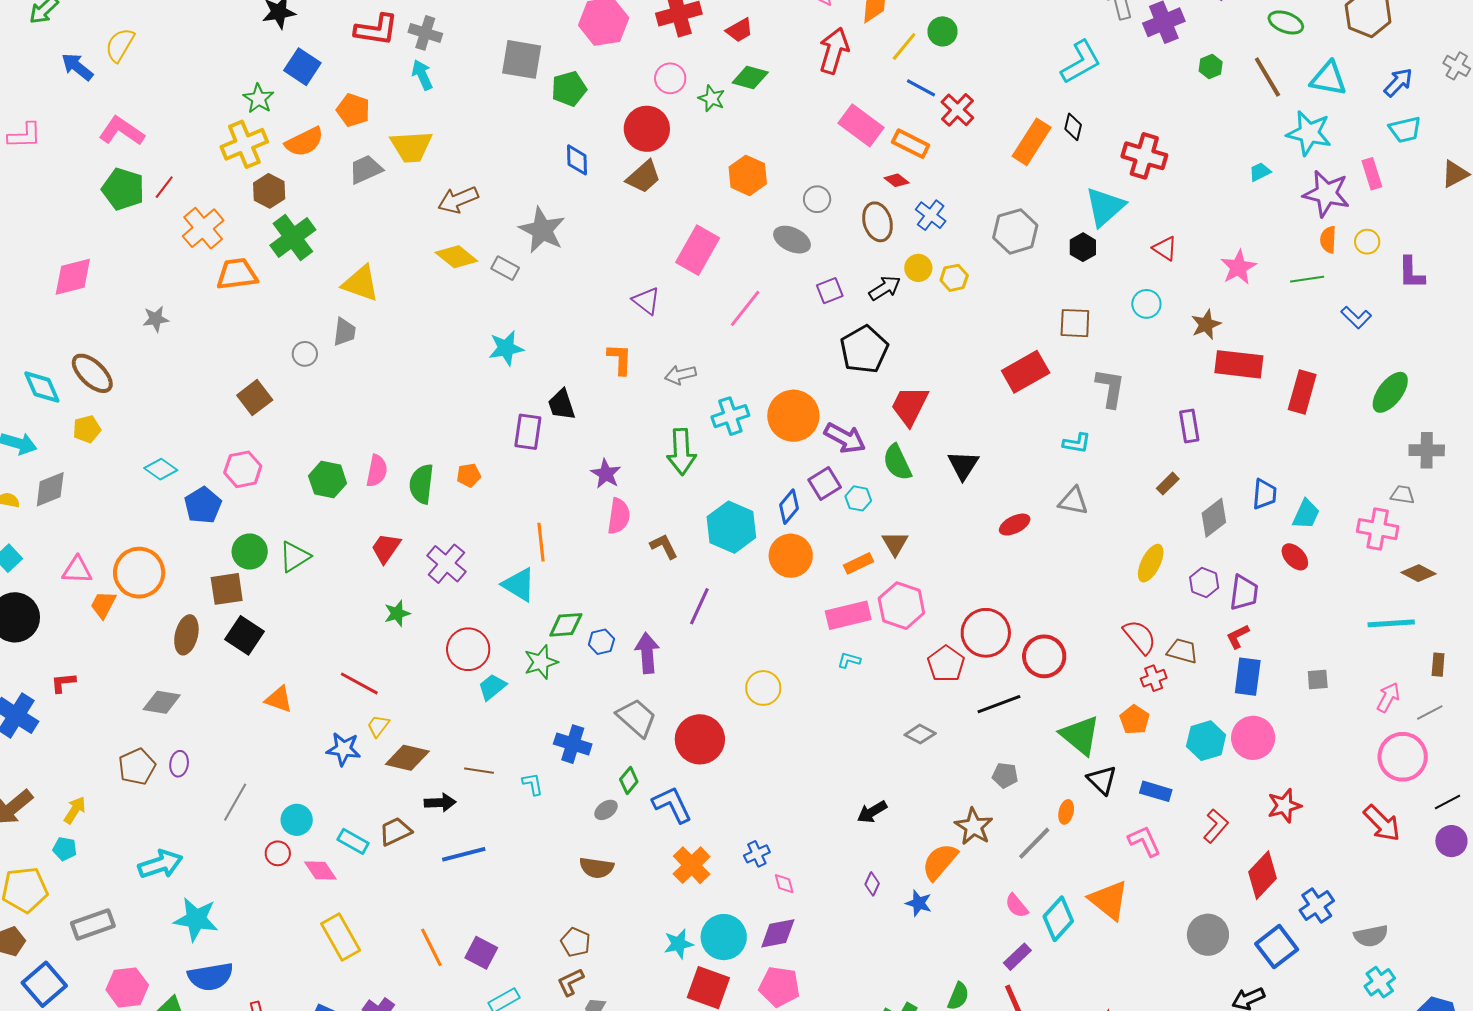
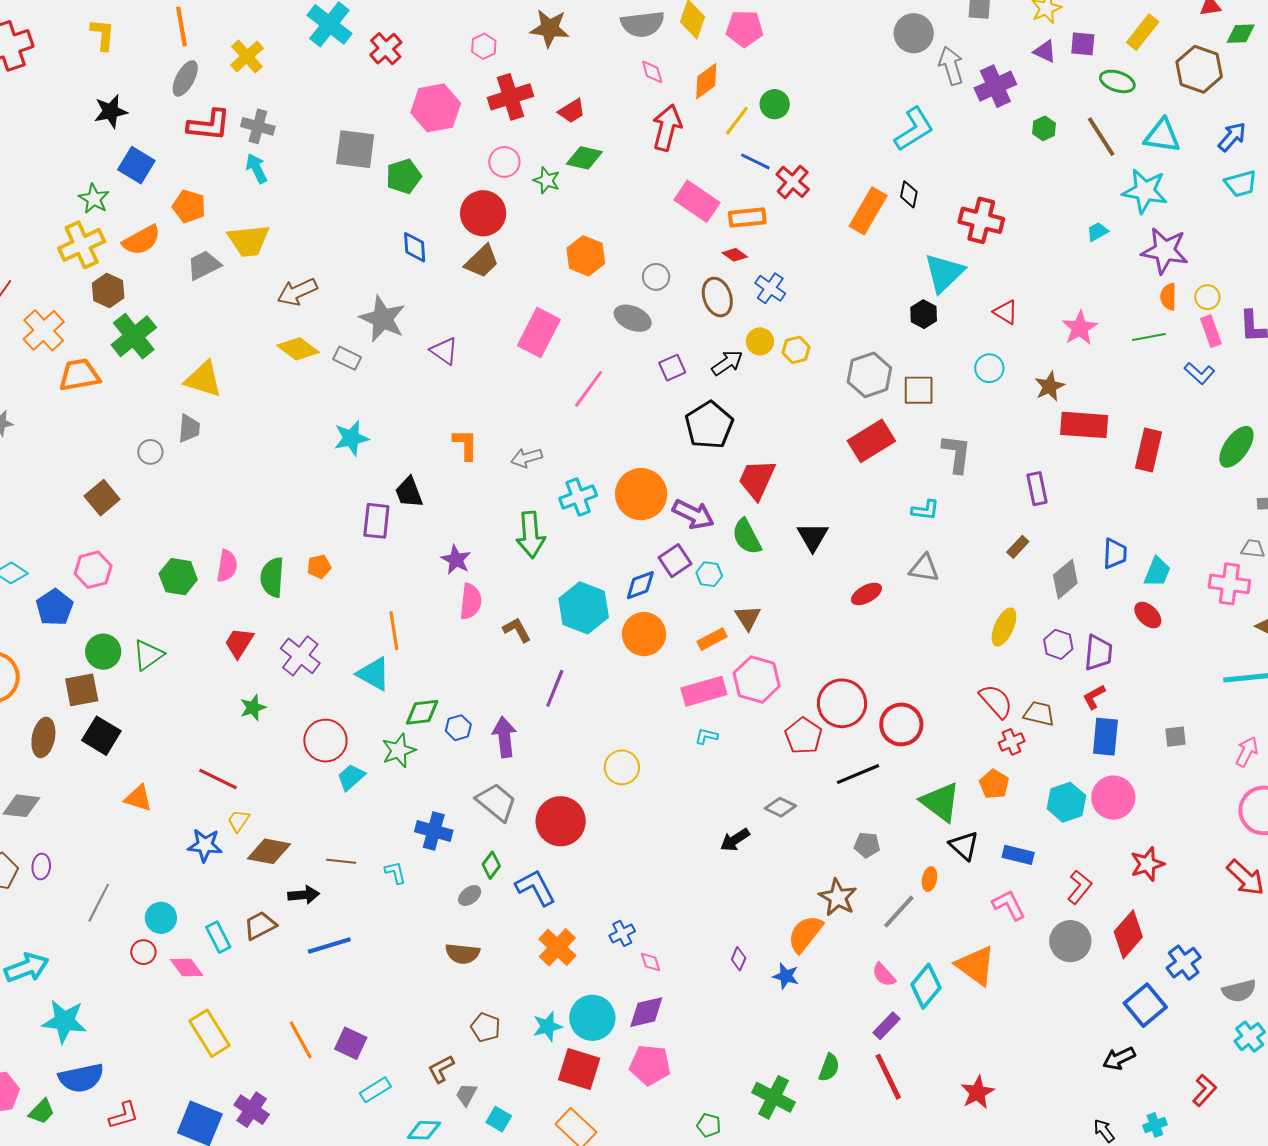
orange rectangle: (911, 144) -> (747, 218), turned -30
pink rectangle: (1372, 174) -> (1211, 331), moved
gray hexagon: (1015, 231) -> (869, 375), moved
purple triangle: (646, 301) -> (444, 351), moved
blue diamond: (789, 507) -> (640, 585), turned 32
black arrow: (872, 812) -> (735, 840), moved
cyan rectangle: (353, 841) -> (218, 937), turned 36
gray circle: (1208, 935) -> (1070, 941), moved
brown pentagon: (576, 942) -> (485, 1027), moved

